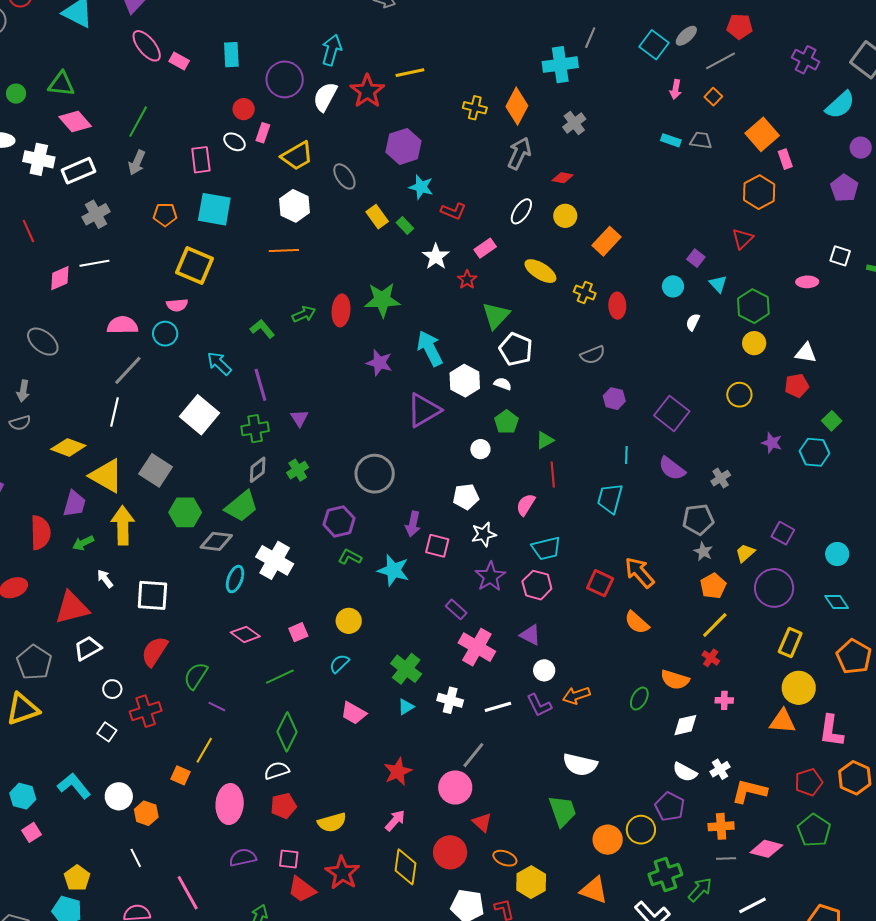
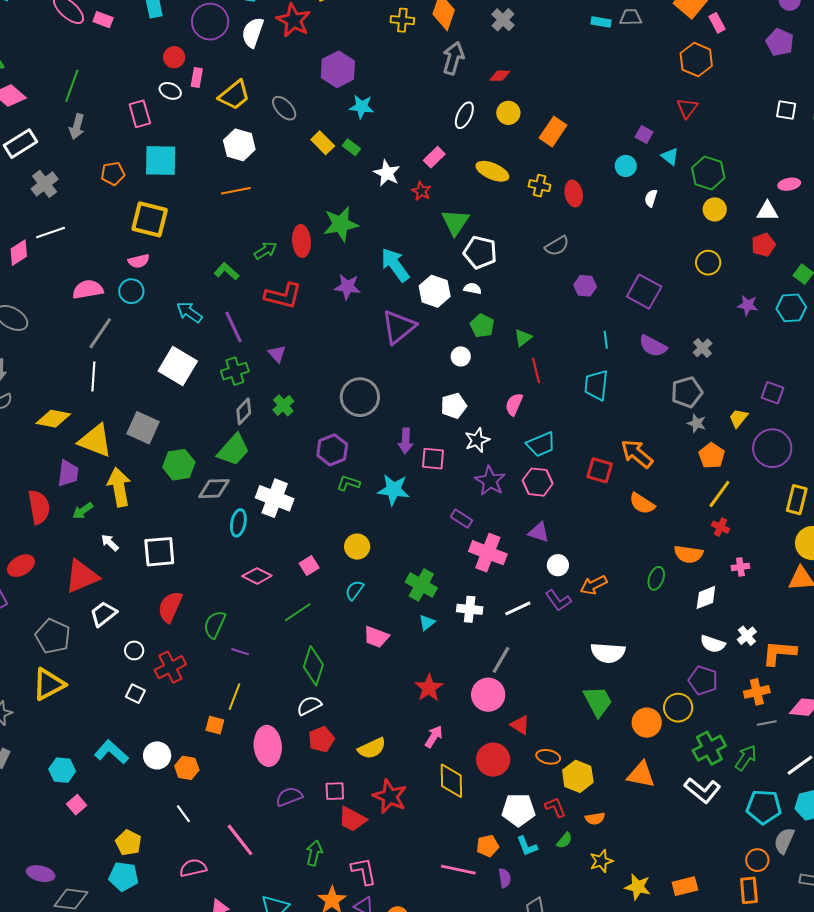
red L-shape: (453, 211) -> (283, 296), moved, size x1.5
pink ellipse: (807, 282) -> (789, 184), moved

